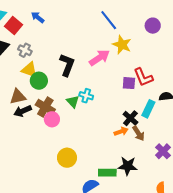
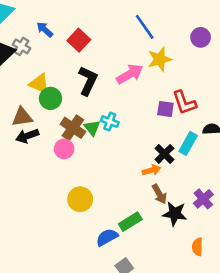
blue arrow: (38, 17) -> (45, 29), moved
red square: (14, 25) -> (79, 40), moved
yellow star: (122, 45) -> (160, 59), turned 30
gray cross: (25, 50) -> (21, 46), moved
brown cross: (45, 107) -> (73, 128), moved
brown arrow: (138, 133) -> (159, 194), moved
black star: (128, 166) -> (175, 214), moved
green rectangle: (107, 173) -> (130, 222), turned -36

